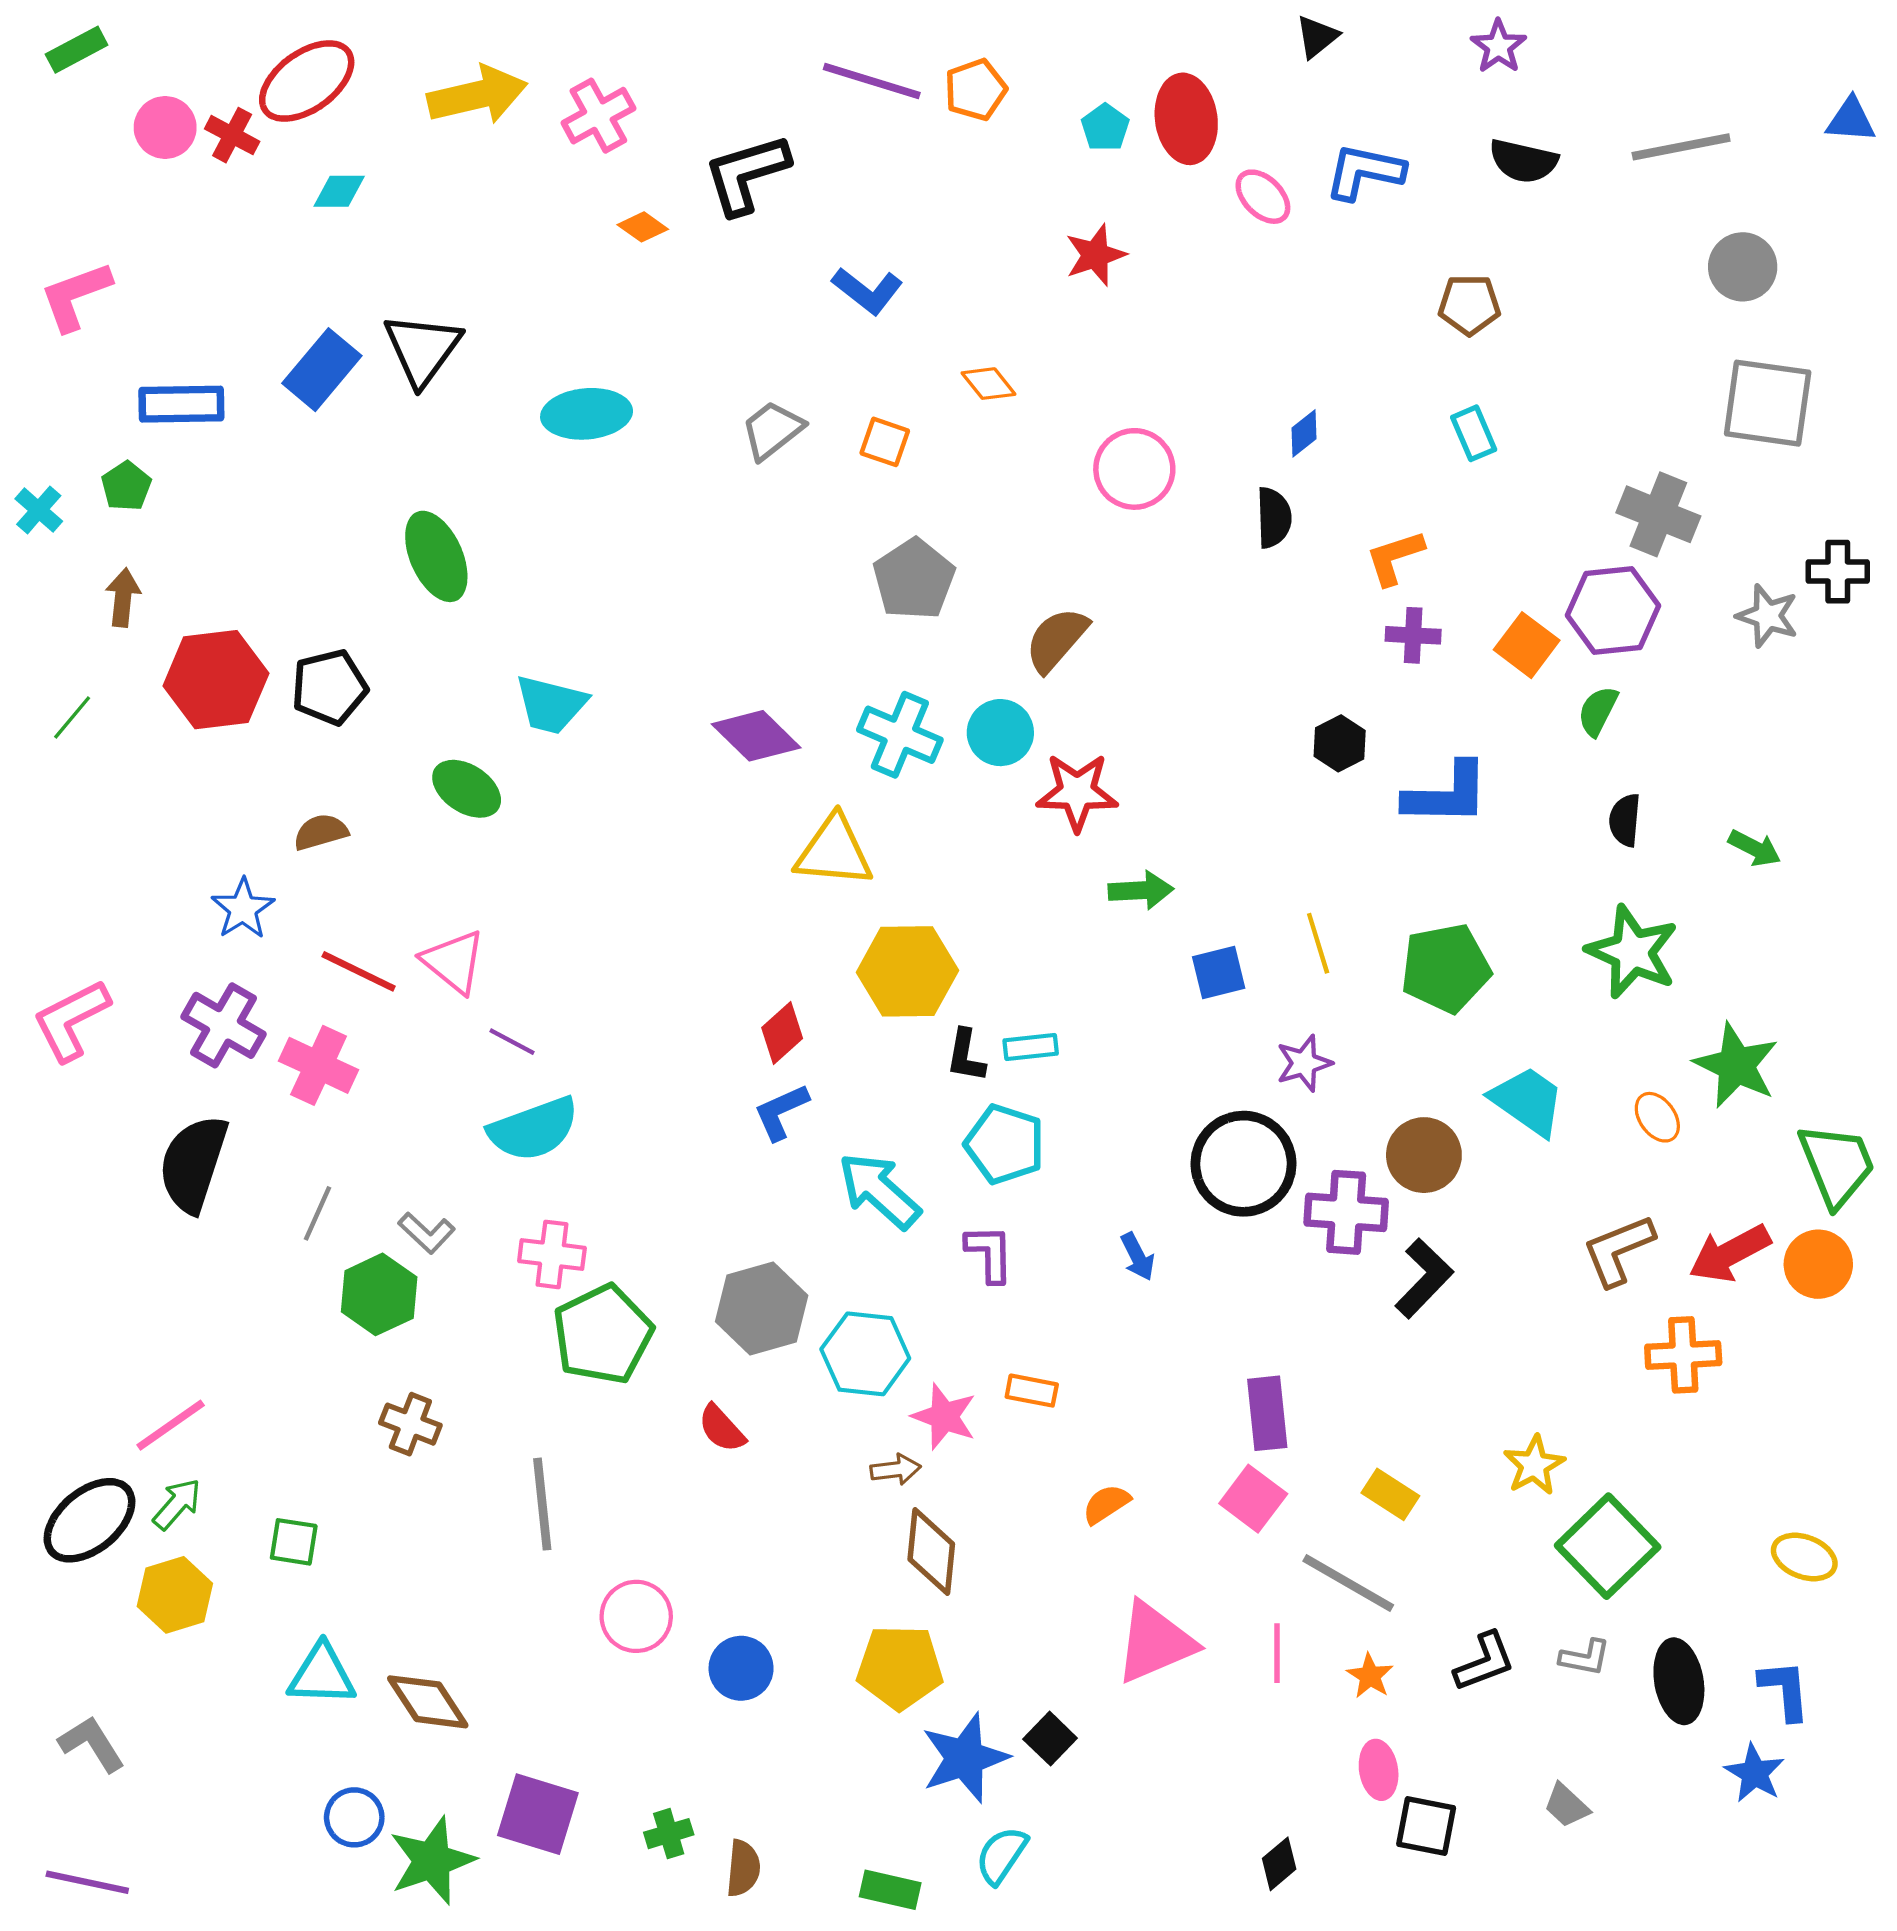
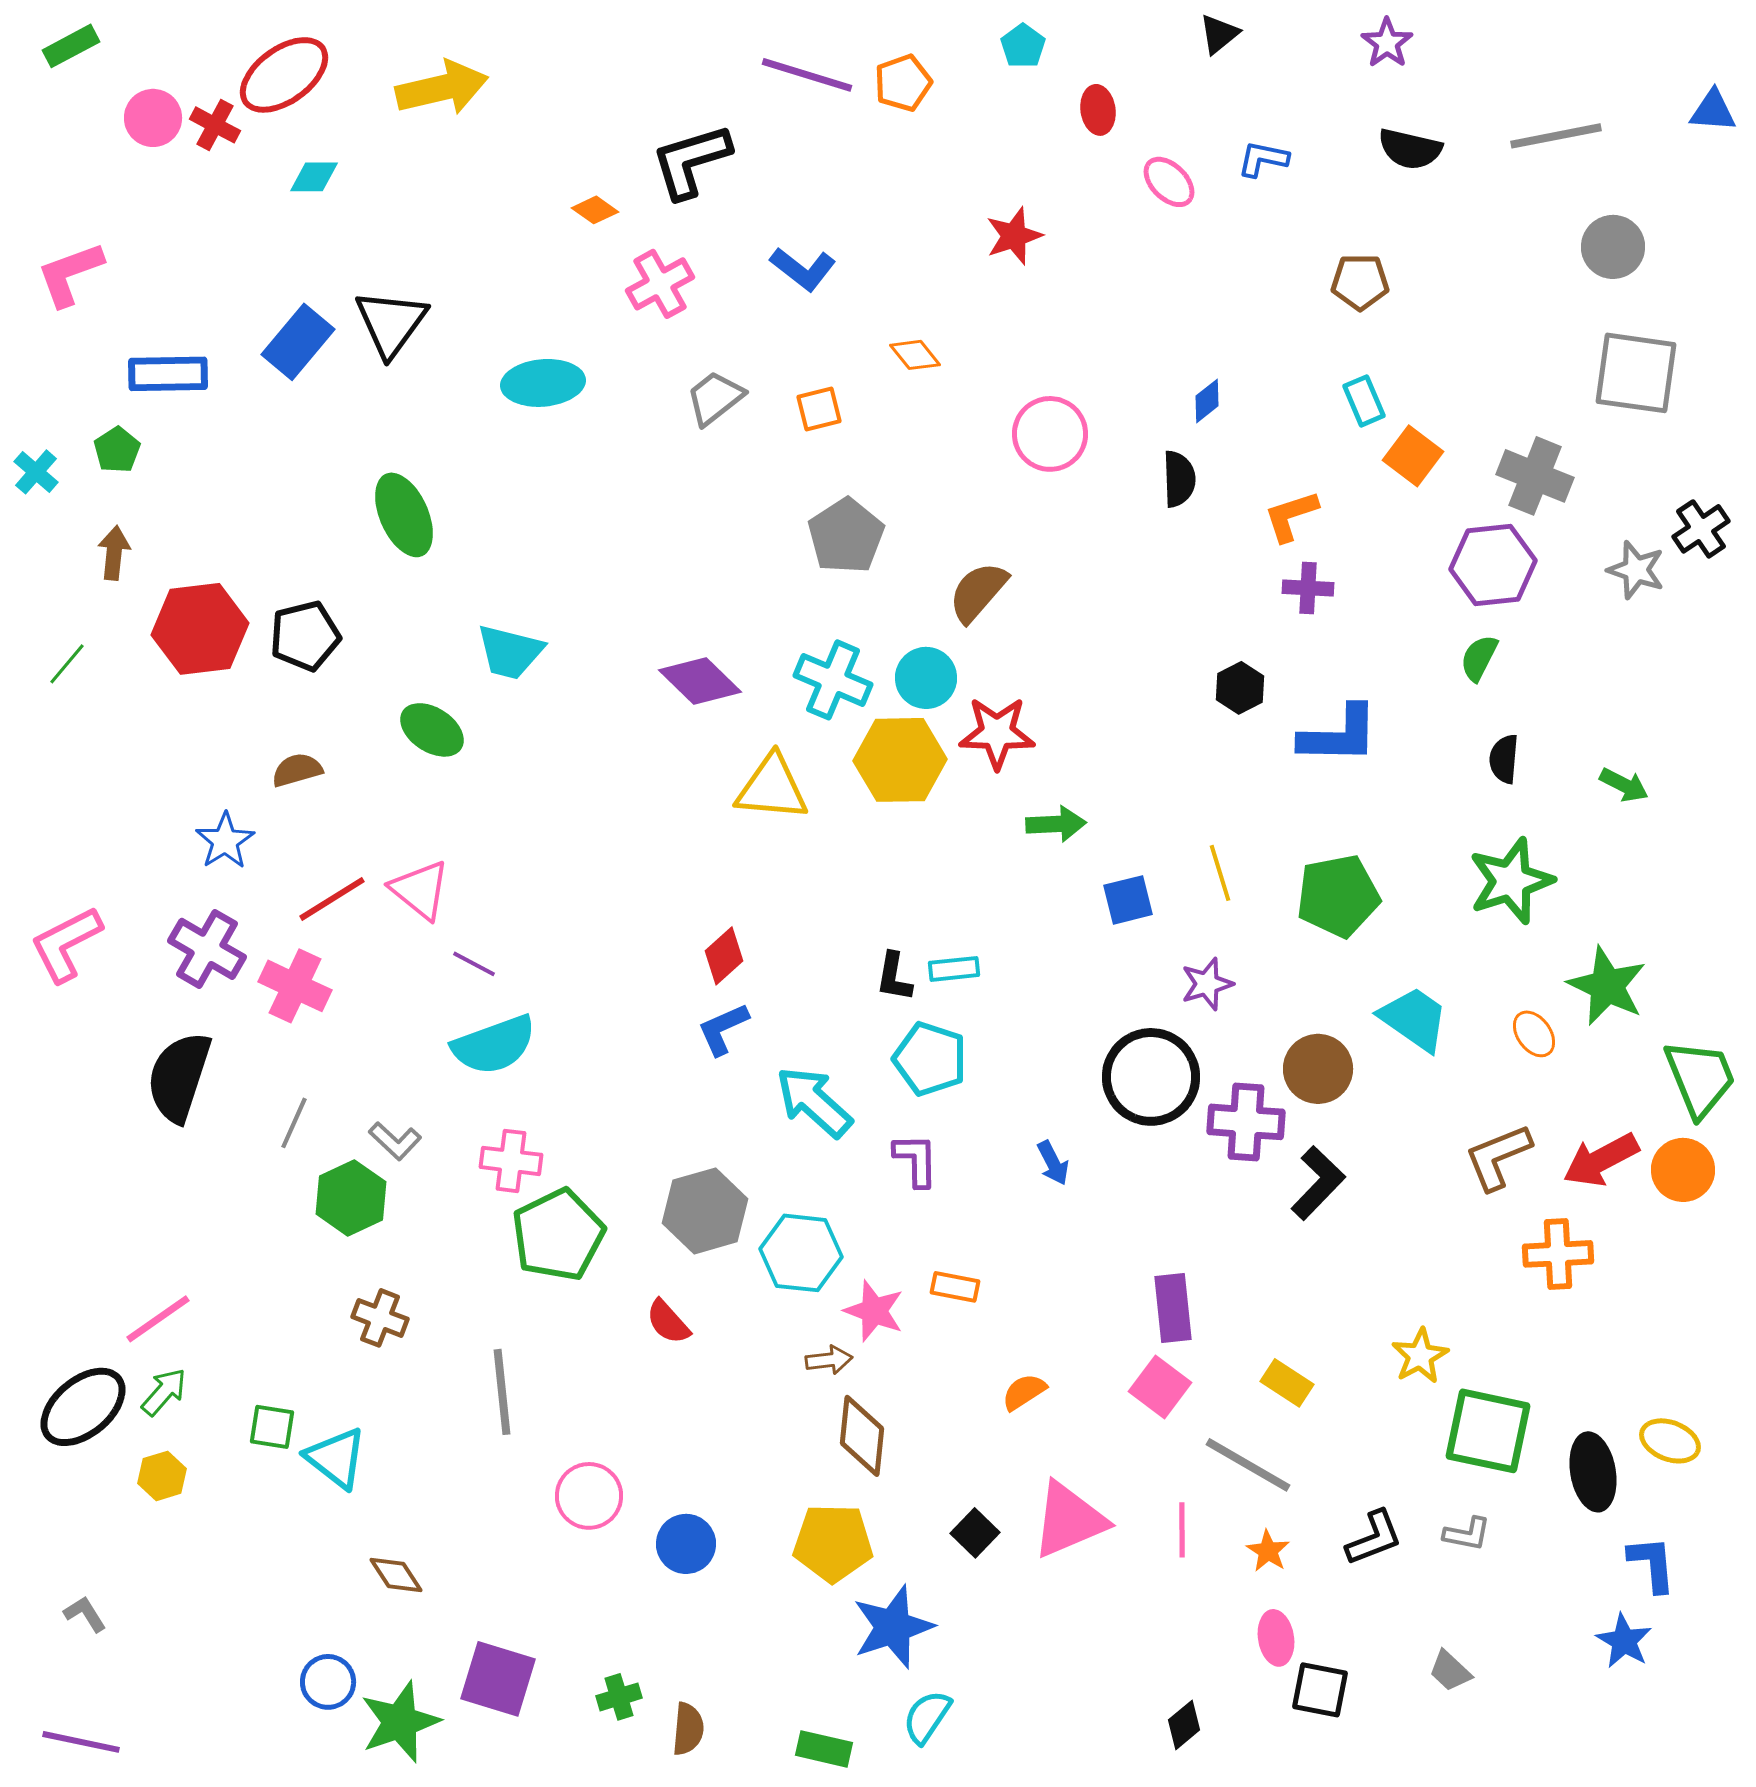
pink cross: (598, 116) -> (660, 284), moved
red ellipse: (1186, 119) -> (1098, 110), size x0.6
cyan pentagon: (1105, 127) -> (1023, 46), moved
blue L-shape: (1364, 172) -> (1263, 159), size x0.7
orange square: (885, 442) -> (819, 409), turned -33
black cross: (1838, 572) -> (1701, 529), turned -34
orange square: (1527, 645) -> (1413, 456), moved
green star: (1632, 952) -> (1511, 881), turned 30
red line: (359, 971) -> (332, 899), turned -58
yellow hexagon: (907, 971) -> (900, 760), moved
green square: (1608, 1546) -> (1488, 1431), turned -34
yellow hexagon: (175, 1595) -> (162, 1476), size x0.7
cyan triangle: (322, 1675) -> (336, 1458), moved, turned 36
black ellipse: (1679, 1681) -> (1593, 1472), moved
brown diamond: (428, 1702) -> (396, 1575), size x0.7
black square: (1050, 1739) -> (975, 1533), moved
gray L-shape: (92, 1744) -> (85, 1614), size x0.7

